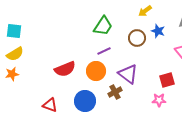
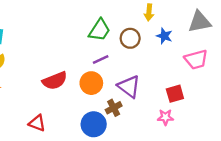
yellow arrow: (145, 11) -> (149, 12), turned -48
brown circle: (137, 38) -> (130, 38), moved
blue circle: (85, 101) -> (94, 124), moved

